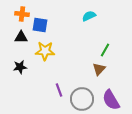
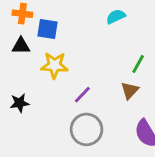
black star: (20, 67) -> (20, 103), moved
purple line: (59, 90) -> (82, 95), moved, turned 64
gray circle: (82, 99) -> (86, 129), moved

